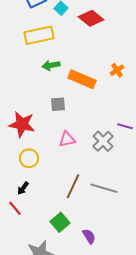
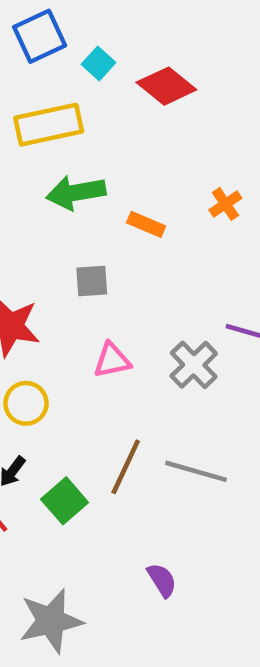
green arrow: (51, 65) -> (76, 193), size x1.4
orange rectangle: (82, 79) -> (146, 224), size x0.6
green square: (60, 222) -> (65, 501), moved

